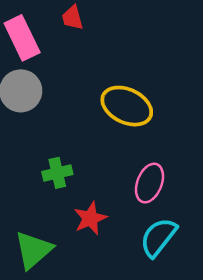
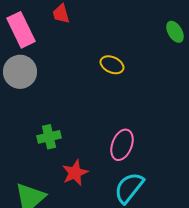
yellow ellipse: (127, 106) -> (112, 65), moved, size x0.6

